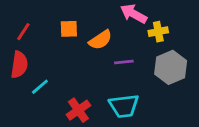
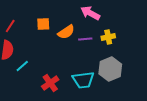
yellow cross: (158, 32) -> (108, 37), moved
purple line: (124, 62) -> (85, 39), moved
gray hexagon: (171, 67) -> (110, 69), moved

